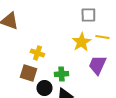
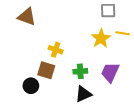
purple trapezoid: (97, 65) -> (110, 72), moved
black circle: (44, 88) -> (31, 86), moved

